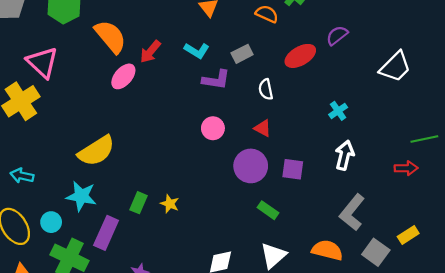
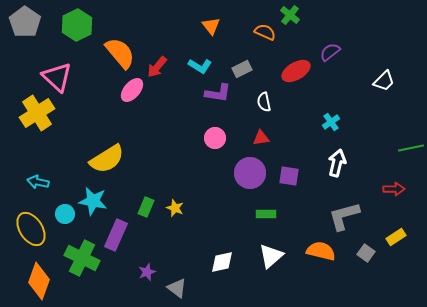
white trapezoid: (395, 67) -> (384, 81), size x0.7
red triangle: (263, 128) -> (261, 138), turned -36
red arrow: (406, 168) -> (394, 189), moved
green rectangle: (268, 210) -> (266, 214), turned -36
gray L-shape: (352, 212) -> (344, 216), turned 36
cyan circle: (51, 222) -> (65, 214), moved
gray square: (376, 252) -> (366, 253), size x0.7

